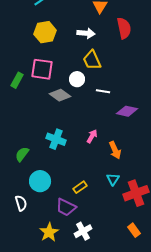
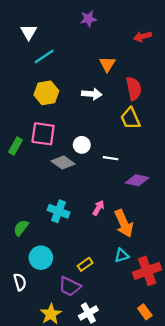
yellow trapezoid: (92, 60) -> (130, 118), moved
orange arrow: (115, 150) -> (124, 223), size x1.4
cyan triangle: (113, 179) -> (122, 255), turned 40

